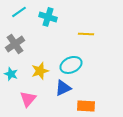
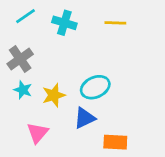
yellow line: (86, 34) -> (115, 23), moved
cyan star: (11, 74) -> (23, 90), moved

